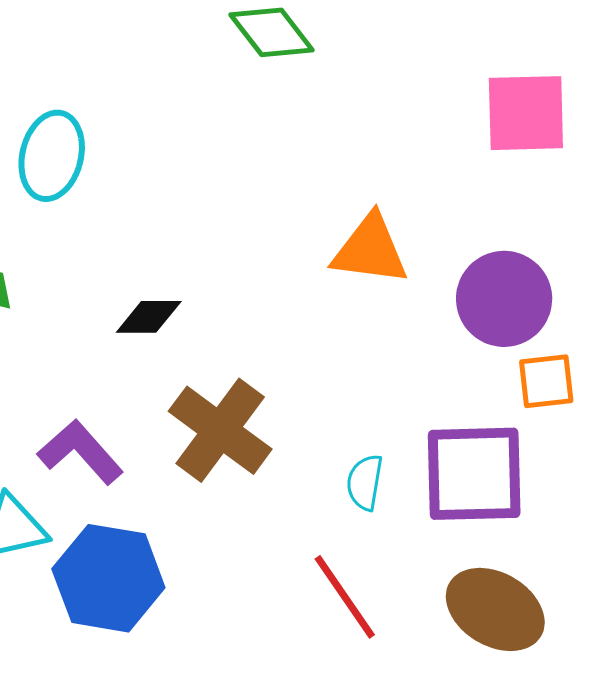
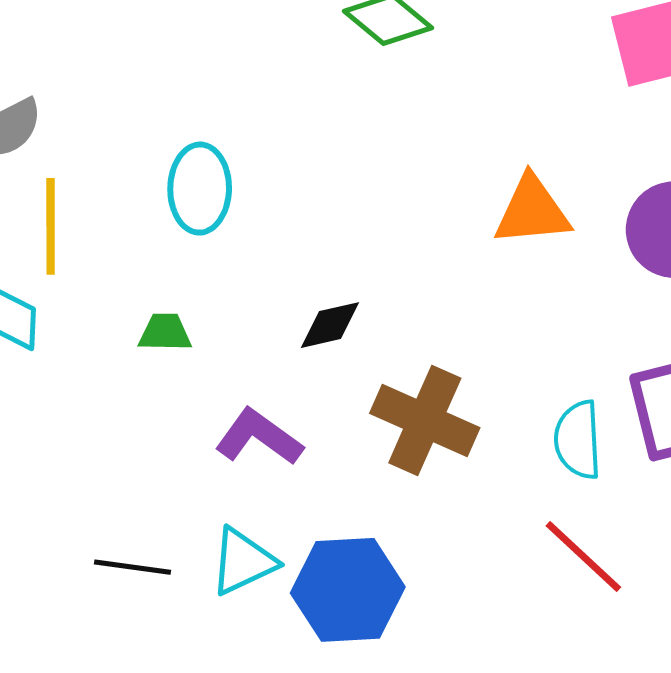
purple L-shape: (80, 452) -> (259, 437), moved
cyan semicircle: (365, 482) -> (578, 440), size x1.4

